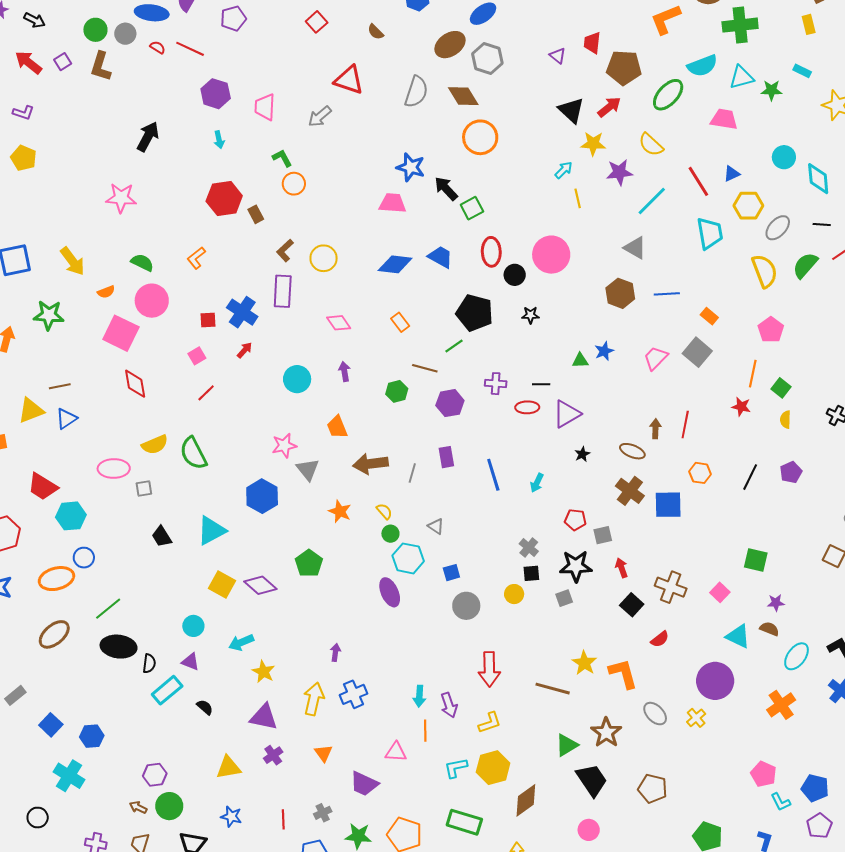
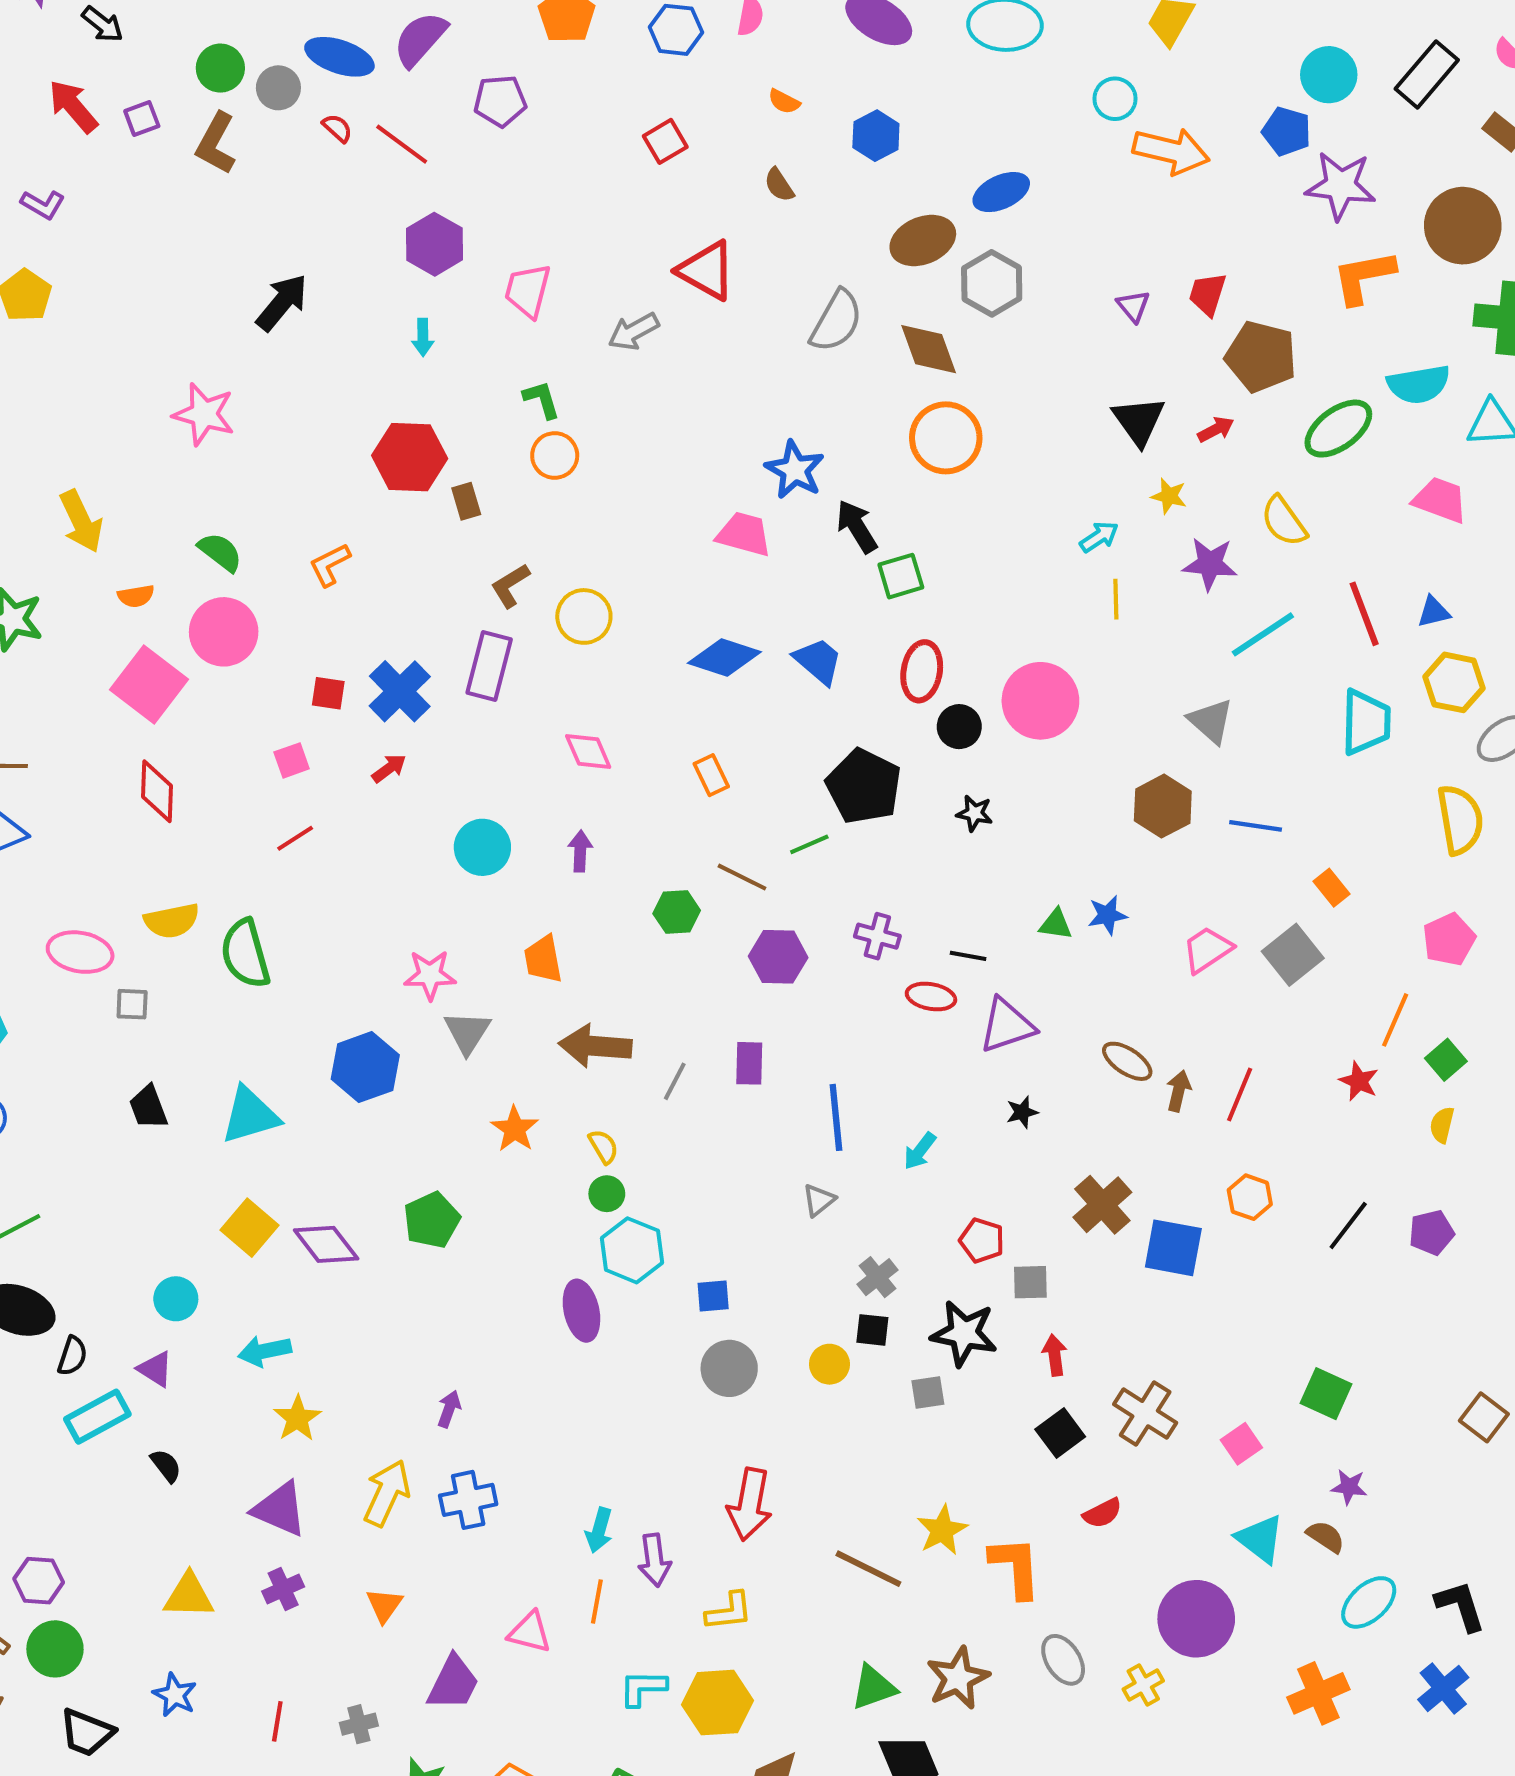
red arrow: (609, 107) -> (1216, 429), size x0.7
yellow star: (593, 144) -> (1169, 496), size x0.7
brown ellipse: (632, 451) -> (1127, 1061), moved
gray triangle: (436, 526) -> (819, 1200), moved, turned 36
purple trapezoid: (364, 784) -> (453, 1683), turned -100

